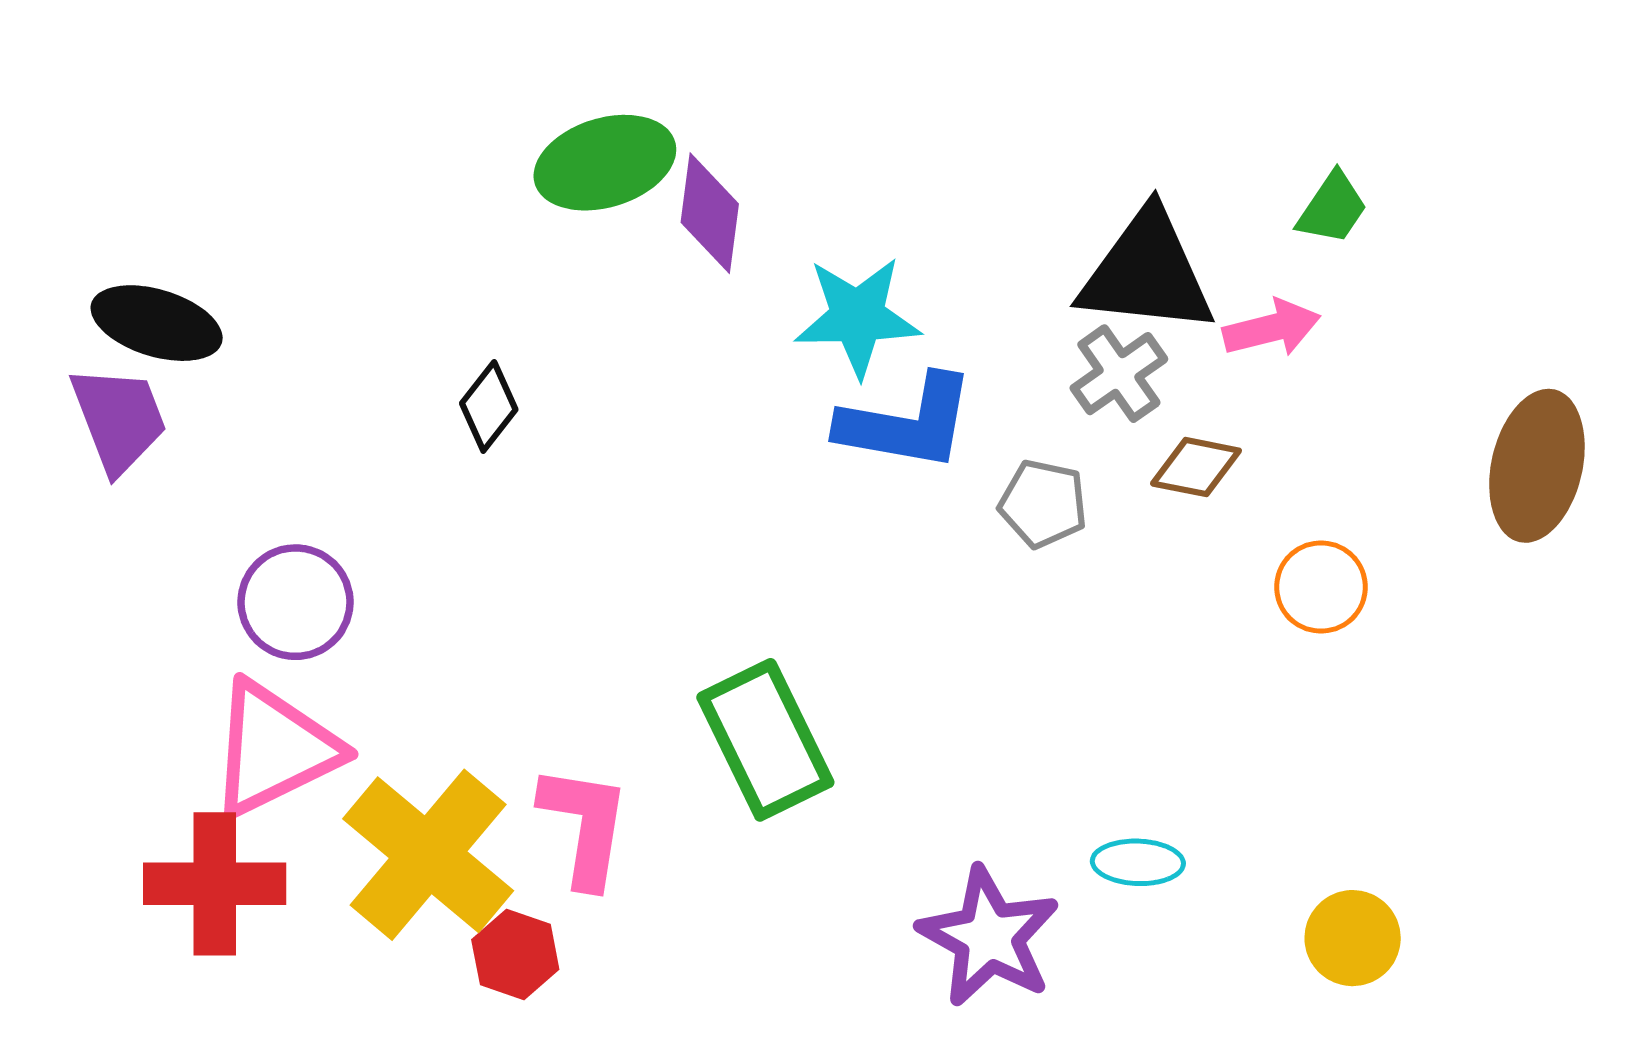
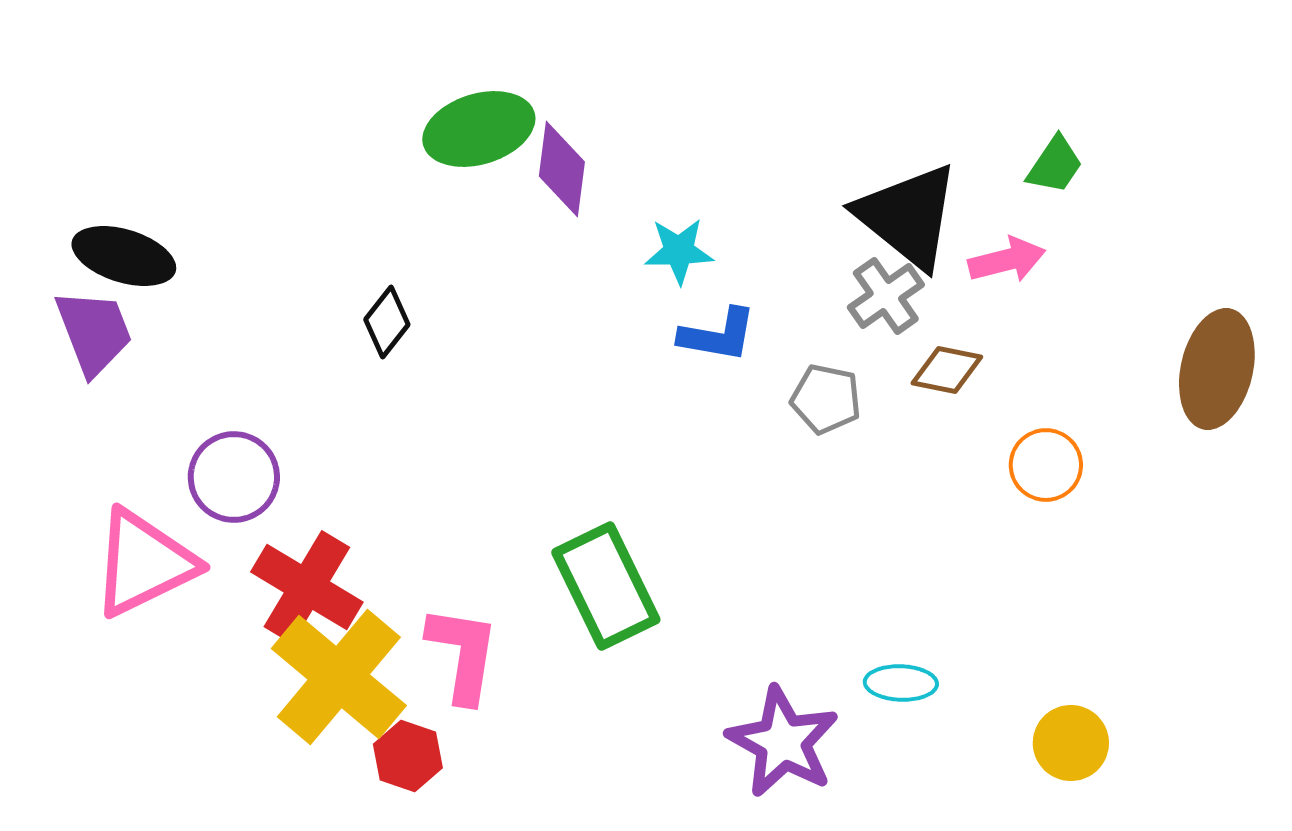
black triangle: (1147, 273) -> (908, 216), turned 33
cyan star: (858, 317) -> (679, 251), size x0.7
blue L-shape: (907, 423) -> (718, 335), size x0.7
pink triangle: (274, 749) -> (144, 563), moved
red cross: (215, 884) -> (307, 587), moved, turned 31

